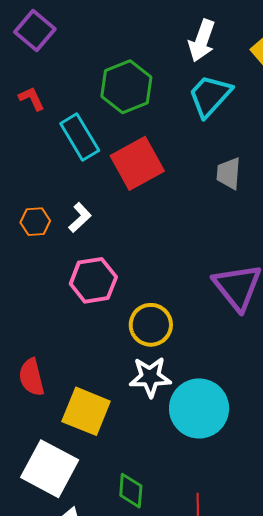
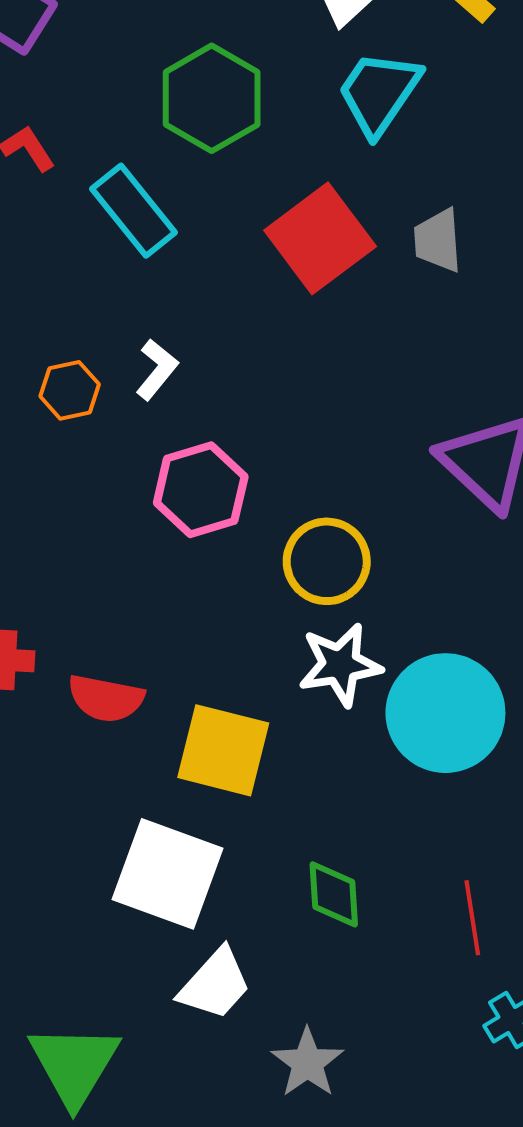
red square: (137, 163) -> (320, 238), moved
red semicircle: (31, 377) -> (106, 698), turned -57

